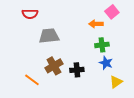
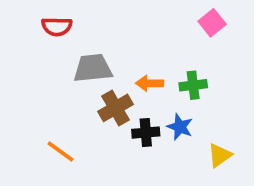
orange arrow: (96, 24) -> (150, 83), moved
blue star: (106, 63) -> (180, 127), moved
brown cross: (54, 66) -> (116, 108), moved

